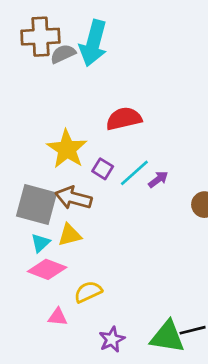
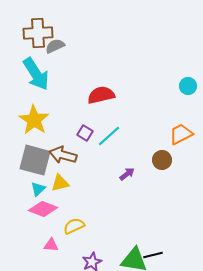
cyan arrow: (93, 43) -> (36, 74), moved, turned -48
yellow star: (67, 149) -> (34, 120), moved
purple arrow: (158, 179) -> (127, 174), moved

